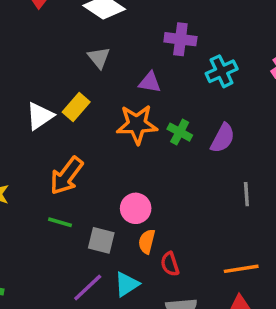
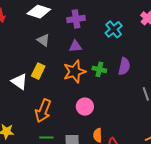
purple cross: (180, 39) -> (76, 19), moved
white triangle: (40, 116) -> (19, 81), turned -36
pink circle: (136, 208) -> (85, 107), moved

